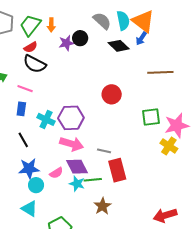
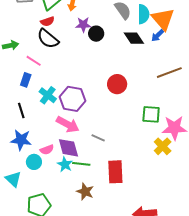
black circle: (80, 38) -> (96, 34), moved
brown line: (160, 72) -> (169, 73), turned -30
red rectangle: (117, 170) -> (115, 172), moved
cyan circle: (36, 185) -> (34, 162), moved
brown star: (102, 206) -> (85, 192), turned -30

